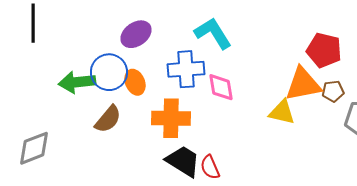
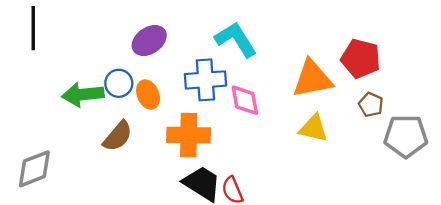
blue circle: (109, 72) -> (119, 83), size x0.7
orange triangle: (303, 84) -> (312, 79), moved
brown pentagon: (333, 91) -> (371, 105), turned 30

